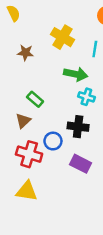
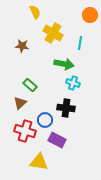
yellow semicircle: (14, 13) -> (35, 12), moved
purple rectangle: (80, 164) -> (57, 140), moved
yellow triangle: (27, 191) -> (39, 162), moved

